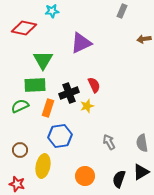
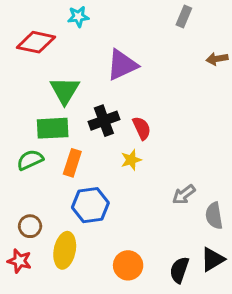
black cross: (69, 93) -> (104, 121), moved
gray arrow: (109, 142) -> (184, 195), moved, turned -98
red star: (17, 184) -> (19, 261), moved

